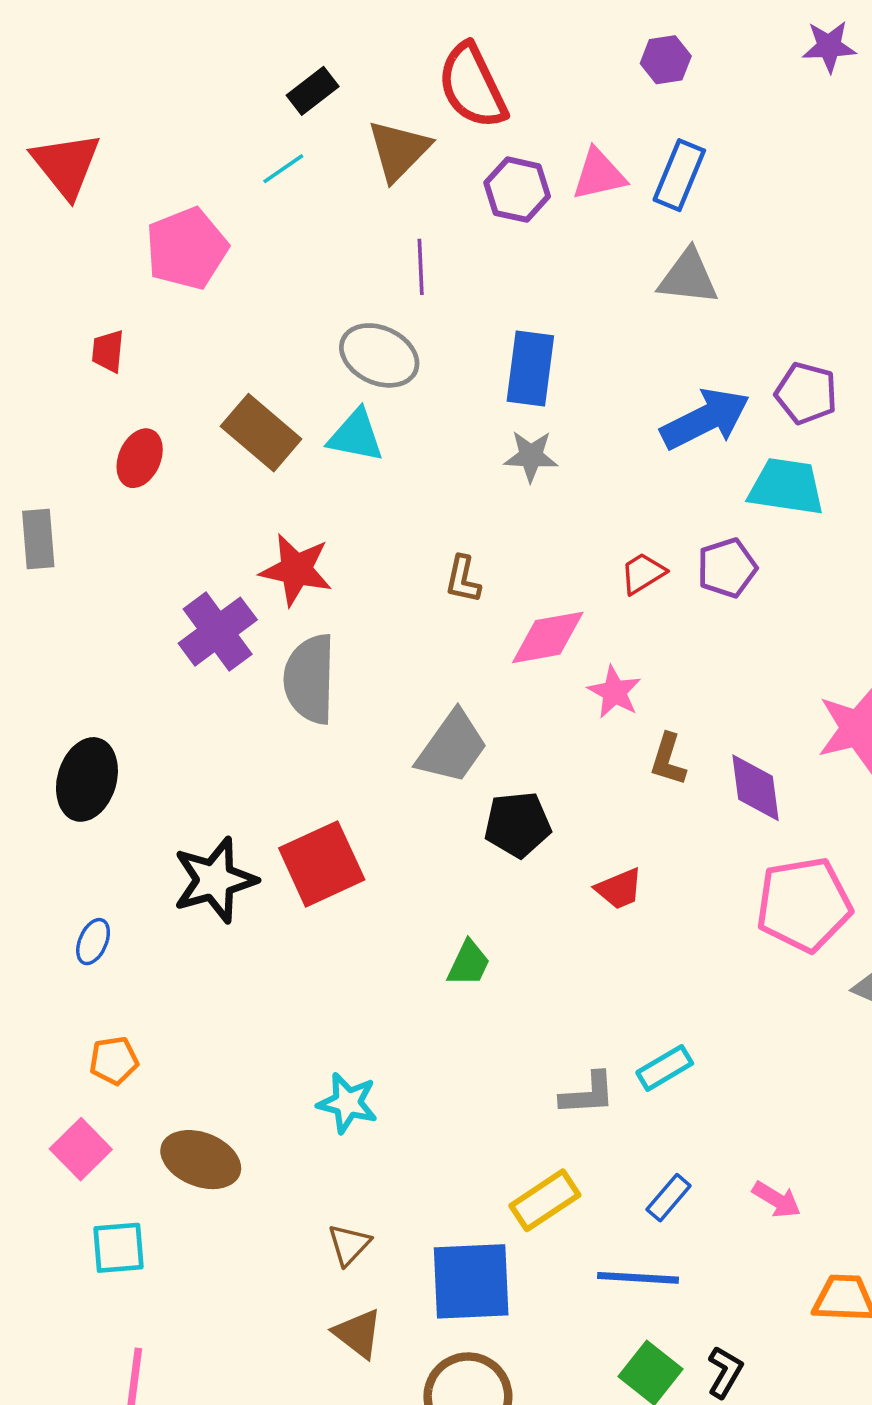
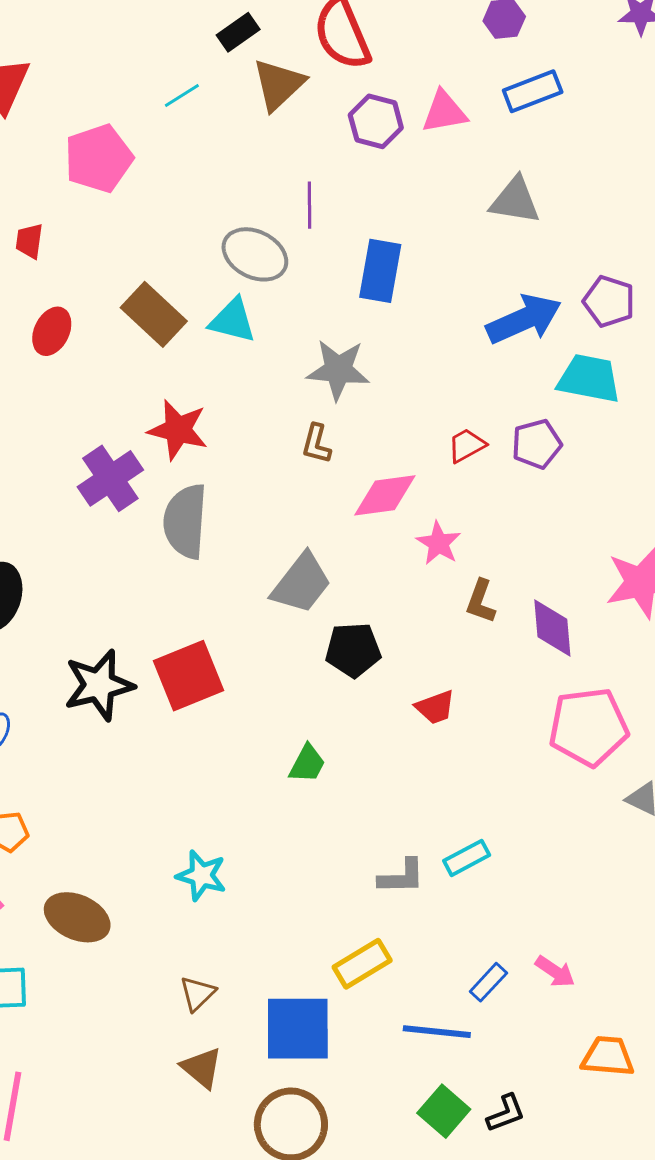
black rectangle: (313, 91) -> (238, 32), moved
blue rectangle: (679, 175) -> (533, 91), moved, turned 44
purple line: (421, 267) -> (309, 205), moved
gray star: (531, 456) -> (338, 370), moved, size x1.4
blue rectangle: (669, 1198) -> (488, 982), moved
black L-shape: (725, 1372) -> (506, 1113), turned 36

